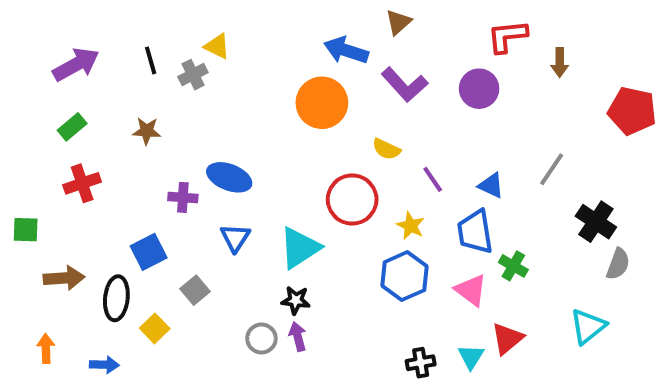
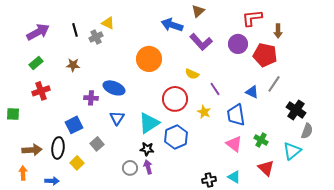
orange circle: (322, 103) -> (149, 59), moved
red pentagon: (632, 111) -> (265, 55), moved
blue triangle: (491, 185) -> (252, 92), moved
green cross: (513, 266) -> (261, 140), moved
blue hexagon: (405, 276) -> (176, 137), moved
brown arrow: (64, 278) -> (32, 150), moved
cyan triangle: (588, 326) -> (292, 151), moved
red triangle: (507, 339) -> (266, 168), moved, turned -36
cyan triangle: (471, 357) -> (234, 177), turned -32

